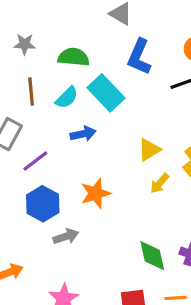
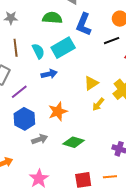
green semicircle: (74, 57) -> (52, 18), moved
cyan rectangle: (106, 93) -> (63, 48), turned -75
cyan semicircle: (67, 98) -> (38, 51), turned -70
green diamond: (152, 256) -> (74, 142), moved, turned -60

